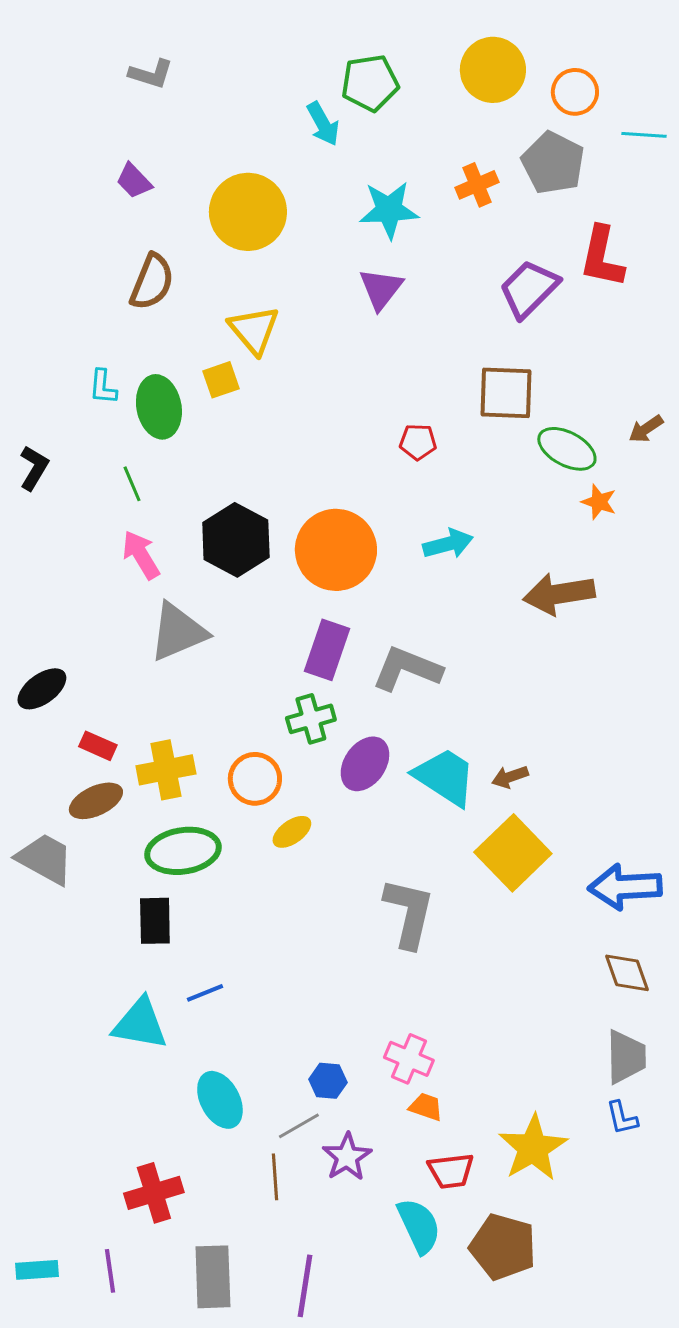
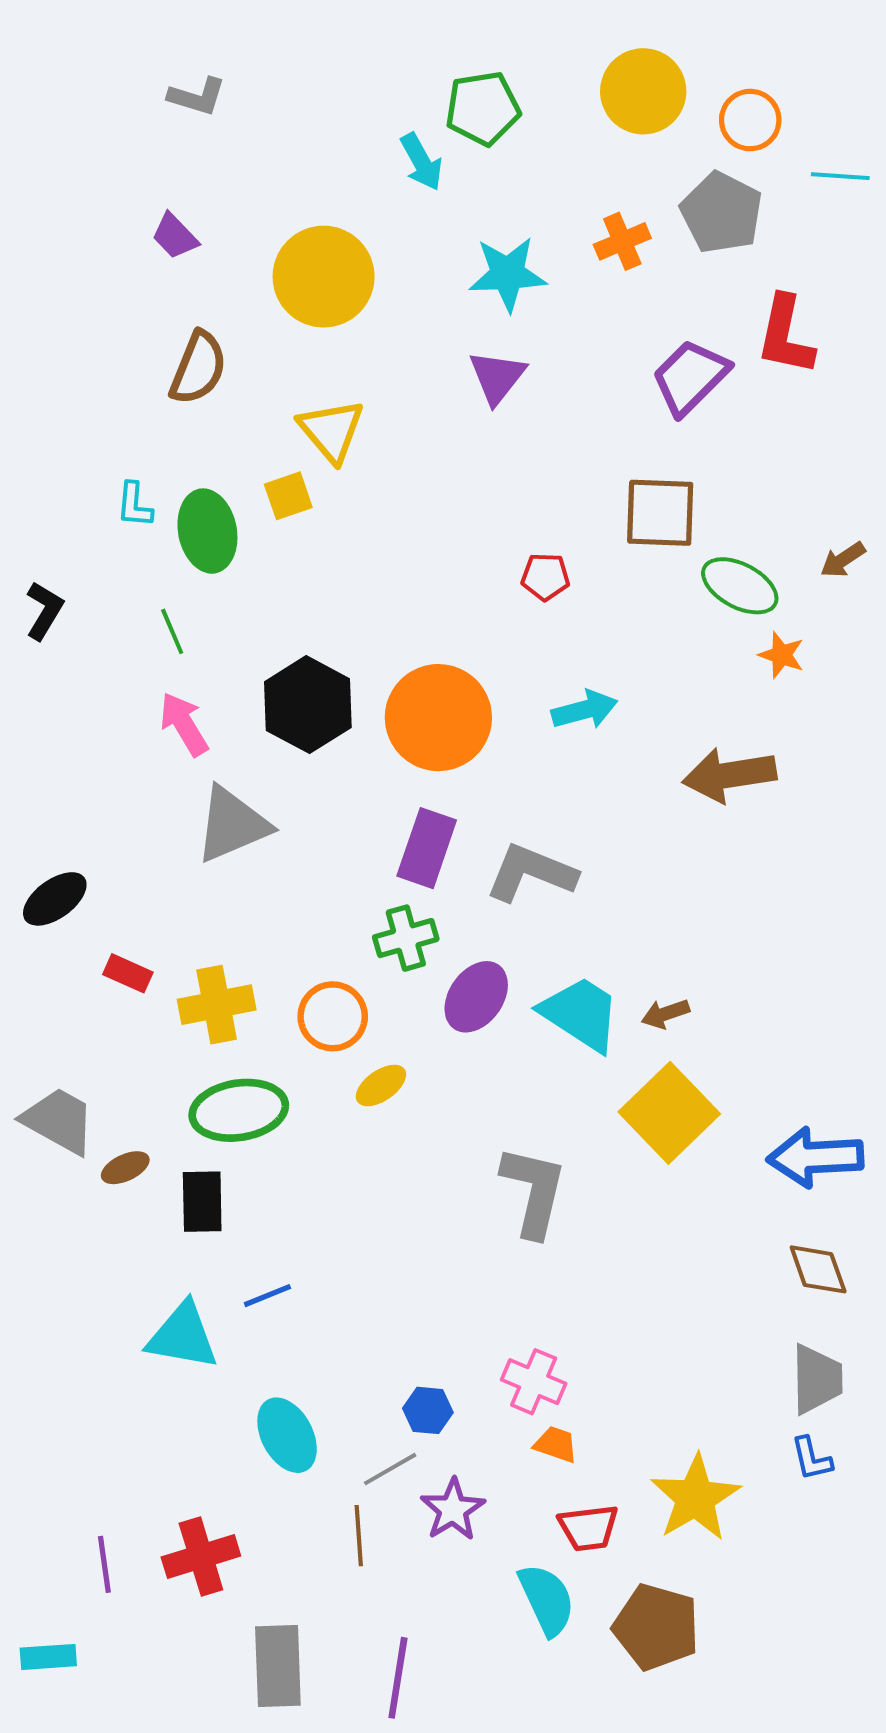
brown ellipse: (96, 801) -> (125, 1168), moved, size x0.7
purple line: (110, 1271) -> (104, 1564), moved

